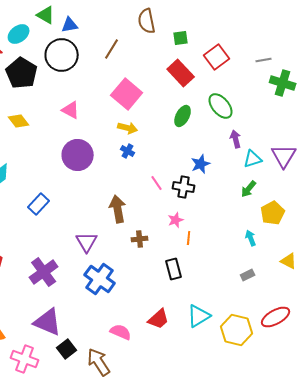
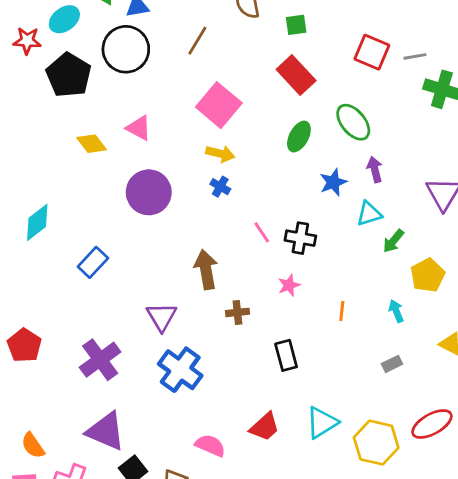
red square: (217, 57) -> (372, 52), moved, turned -30
yellow diamond: (19, 121) -> (92, 144), moved
cyan triangle: (253, 159) -> (369, 214), moved
blue star: (201, 164) -> (333, 182), moved
orange line: (189, 238) -> (342, 311), moved

